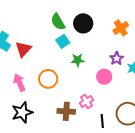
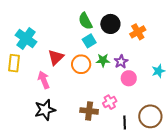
orange cross: (121, 28) -> (138, 32), moved
red triangle: (23, 49) -> (56, 57), moved
purple star: (117, 58) -> (121, 62), moved
orange circle: (48, 79) -> (81, 64), moved

